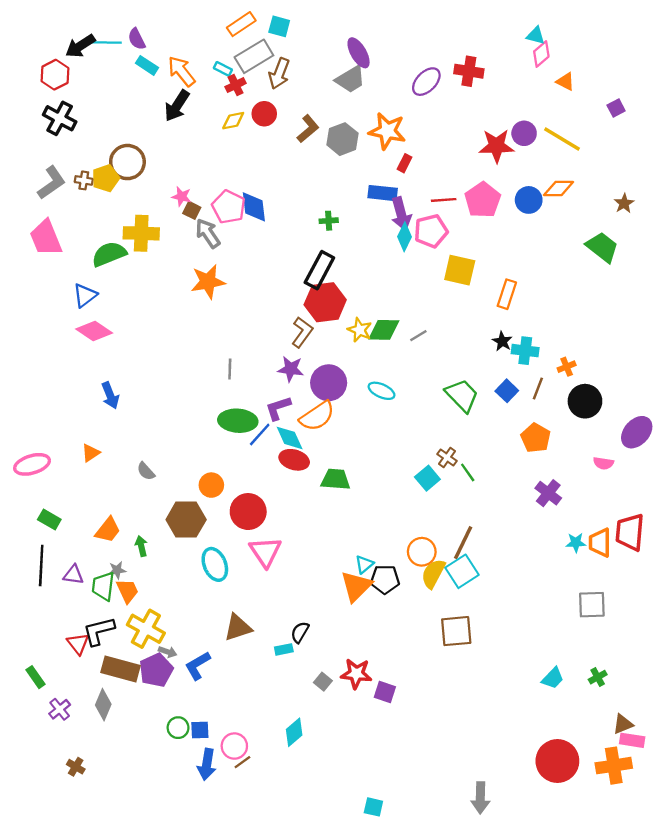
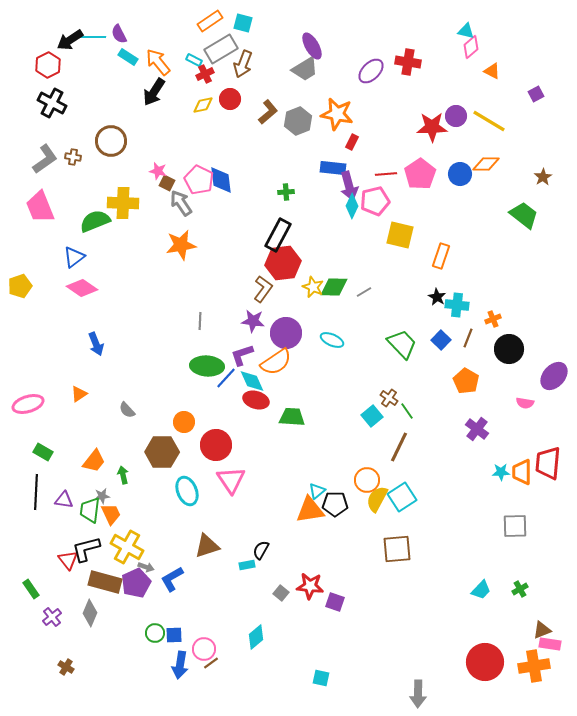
yellow pentagon: (106, 178) -> (20, 286), moved
brown line: (463, 543) -> (399, 447), moved
orange triangle: (356, 586) -> (310, 510), turned 36
cyan square: (373, 807) -> (321, 678), moved

